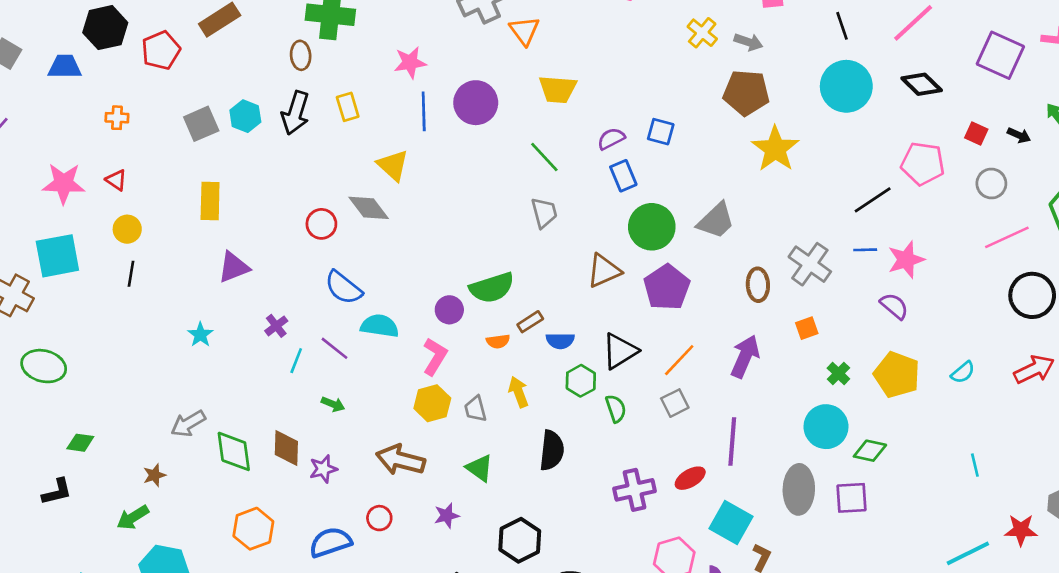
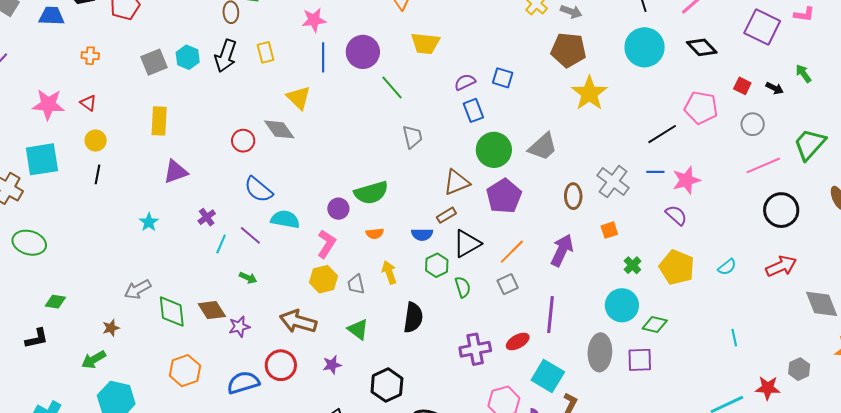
green line: (544, 157) -> (392, 87), moved
brown rectangle: (530, 322) -> (446, 215), moved
brown diamond: (286, 448) -> (212, 310), turned -36
red circle: (379, 518) -> (281, 365), size x1.6

